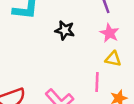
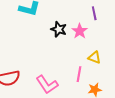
pink star: (109, 33) -> (80, 31), moved

